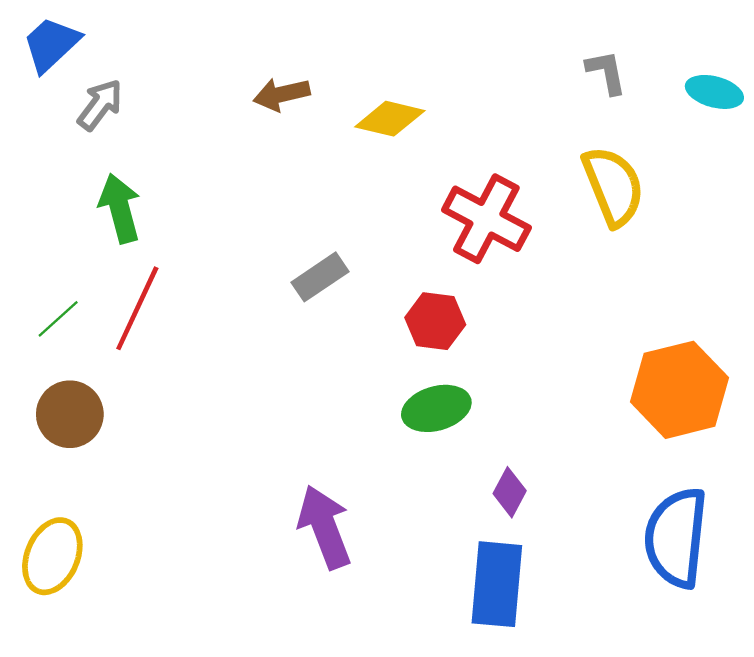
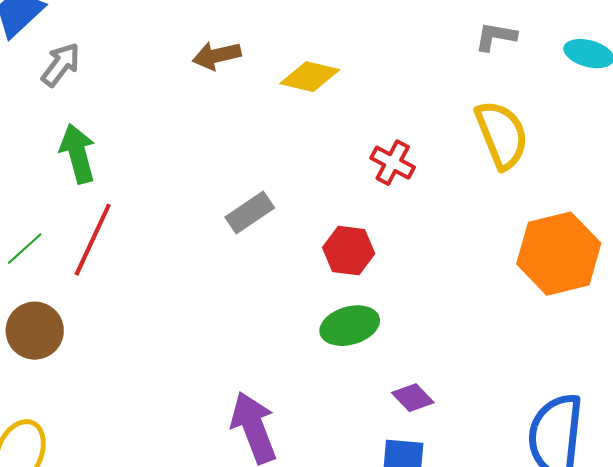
gray L-shape: (606, 72) -> (496, 37), turned -69
red cross: (486, 219) -> (393, 163), size x0.6
orange hexagon: (680, 390) -> (559, 254), moved
purple diamond: (510, 492) -> (413, 398), turned -72

